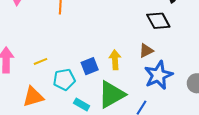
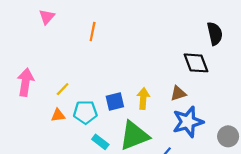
yellow line: (41, 61) -> (63, 89), turned -32
orange triangle: (33, 97) -> (58, 115), moved, size x0.6

